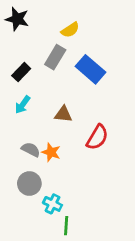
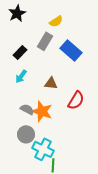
black star: (17, 19) -> (17, 13), turned 30
orange star: (51, 152) -> (42, 111), size x1.5
cyan cross: (52, 204) -> (43, 149), size x1.5

